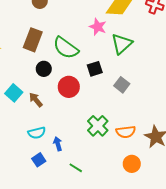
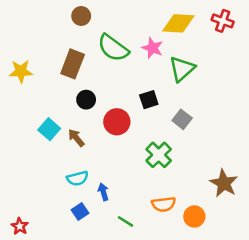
green semicircle: (66, 48) -> (113, 48), moved
green cross: (98, 126) -> (159, 155), moved
orange semicircle: (126, 132) -> (164, 204), moved

